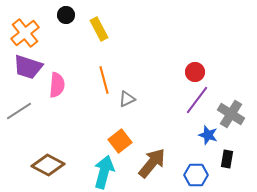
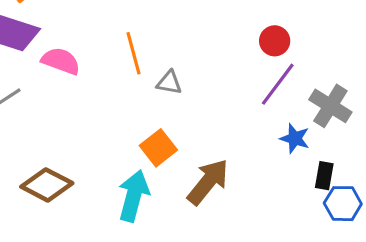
pink semicircle: (57, 85) -> (61, 61), turned -75
gray triangle: (127, 99) -> (169, 83), turned 36
blue hexagon: (196, 175) -> (343, 204), moved

